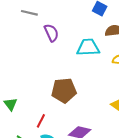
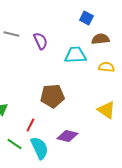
gray line: (29, 13) -> (11, 34), moved

